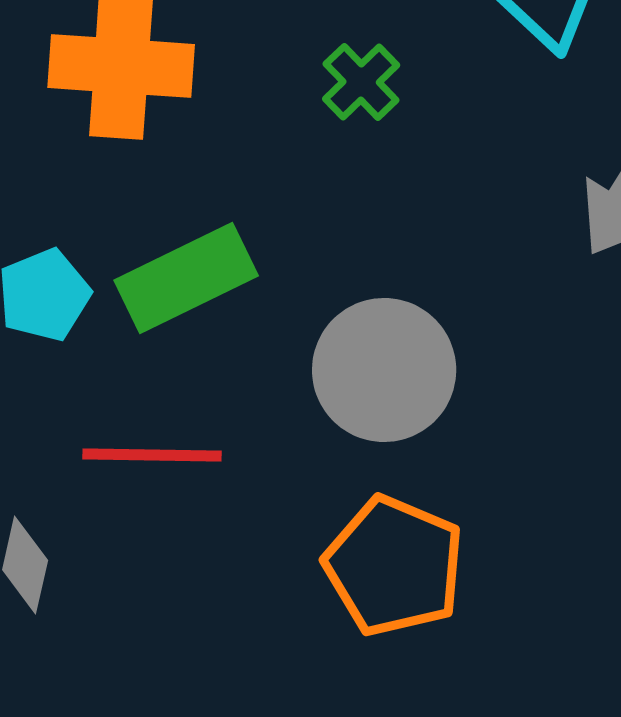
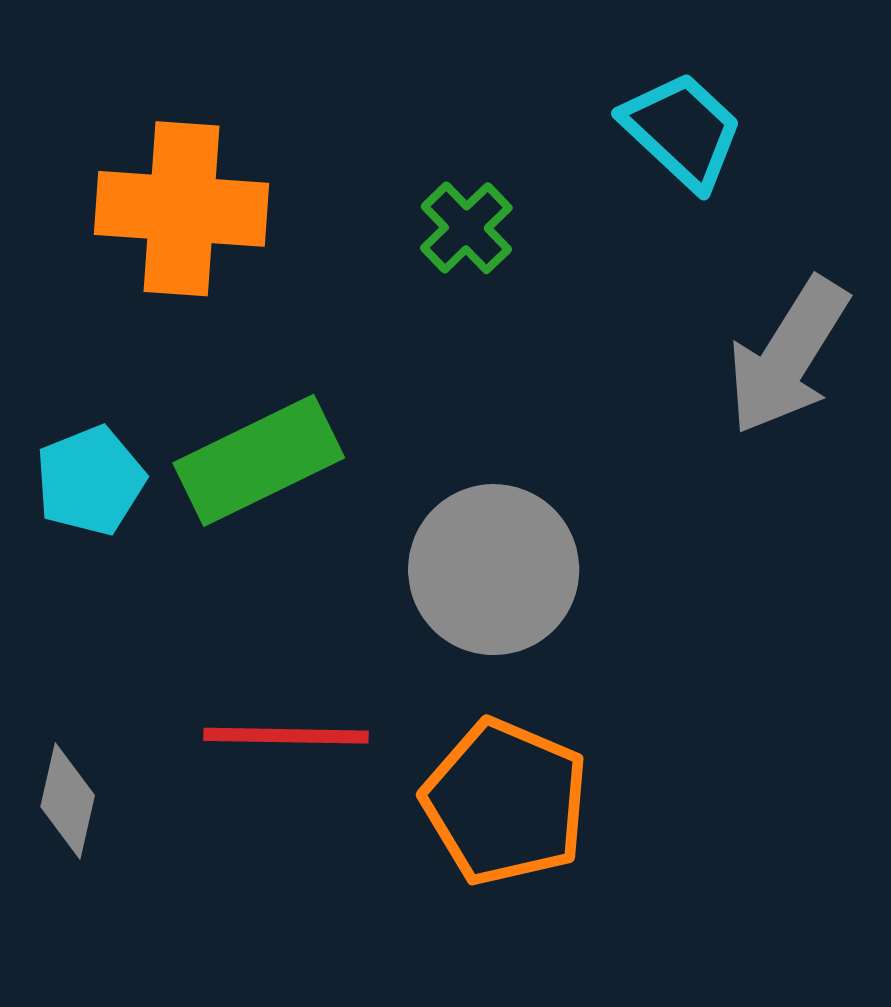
red line: (152, 455) -> (286, 736), moved

